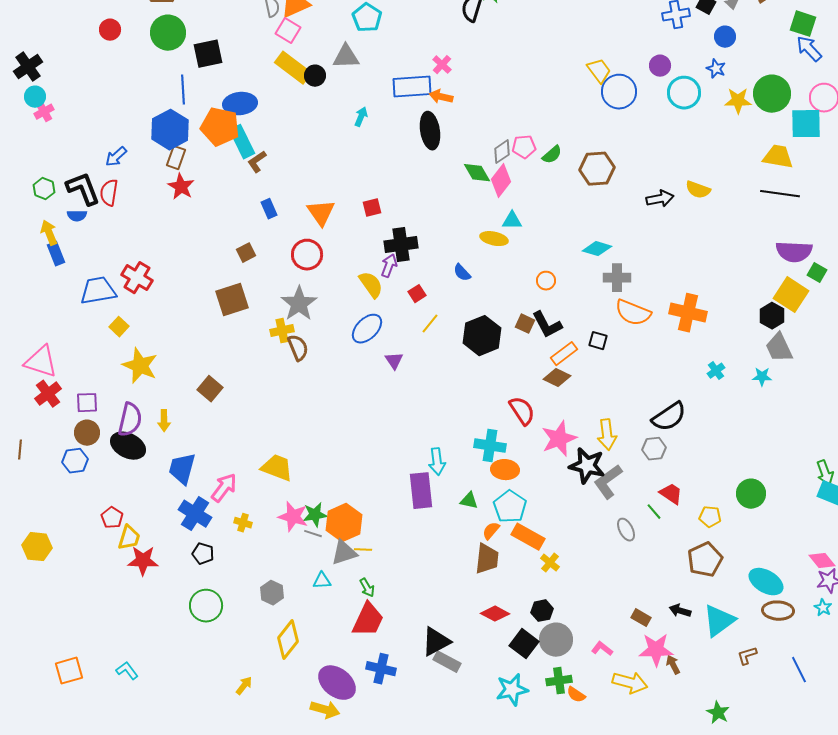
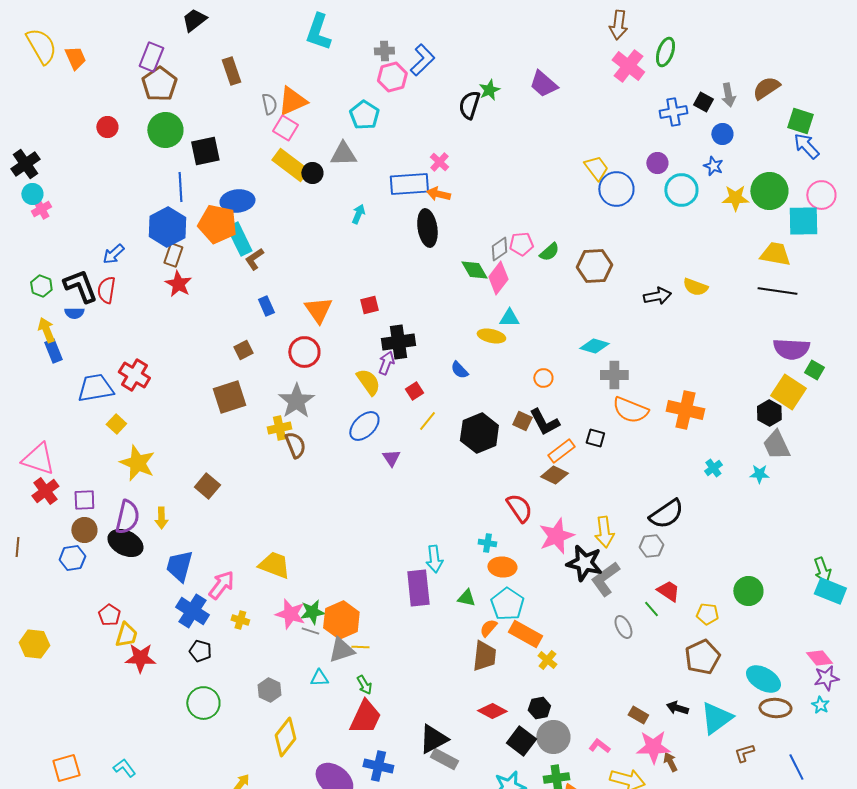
cyan cross: (490, 446) -> (487, 543), size x0.6

